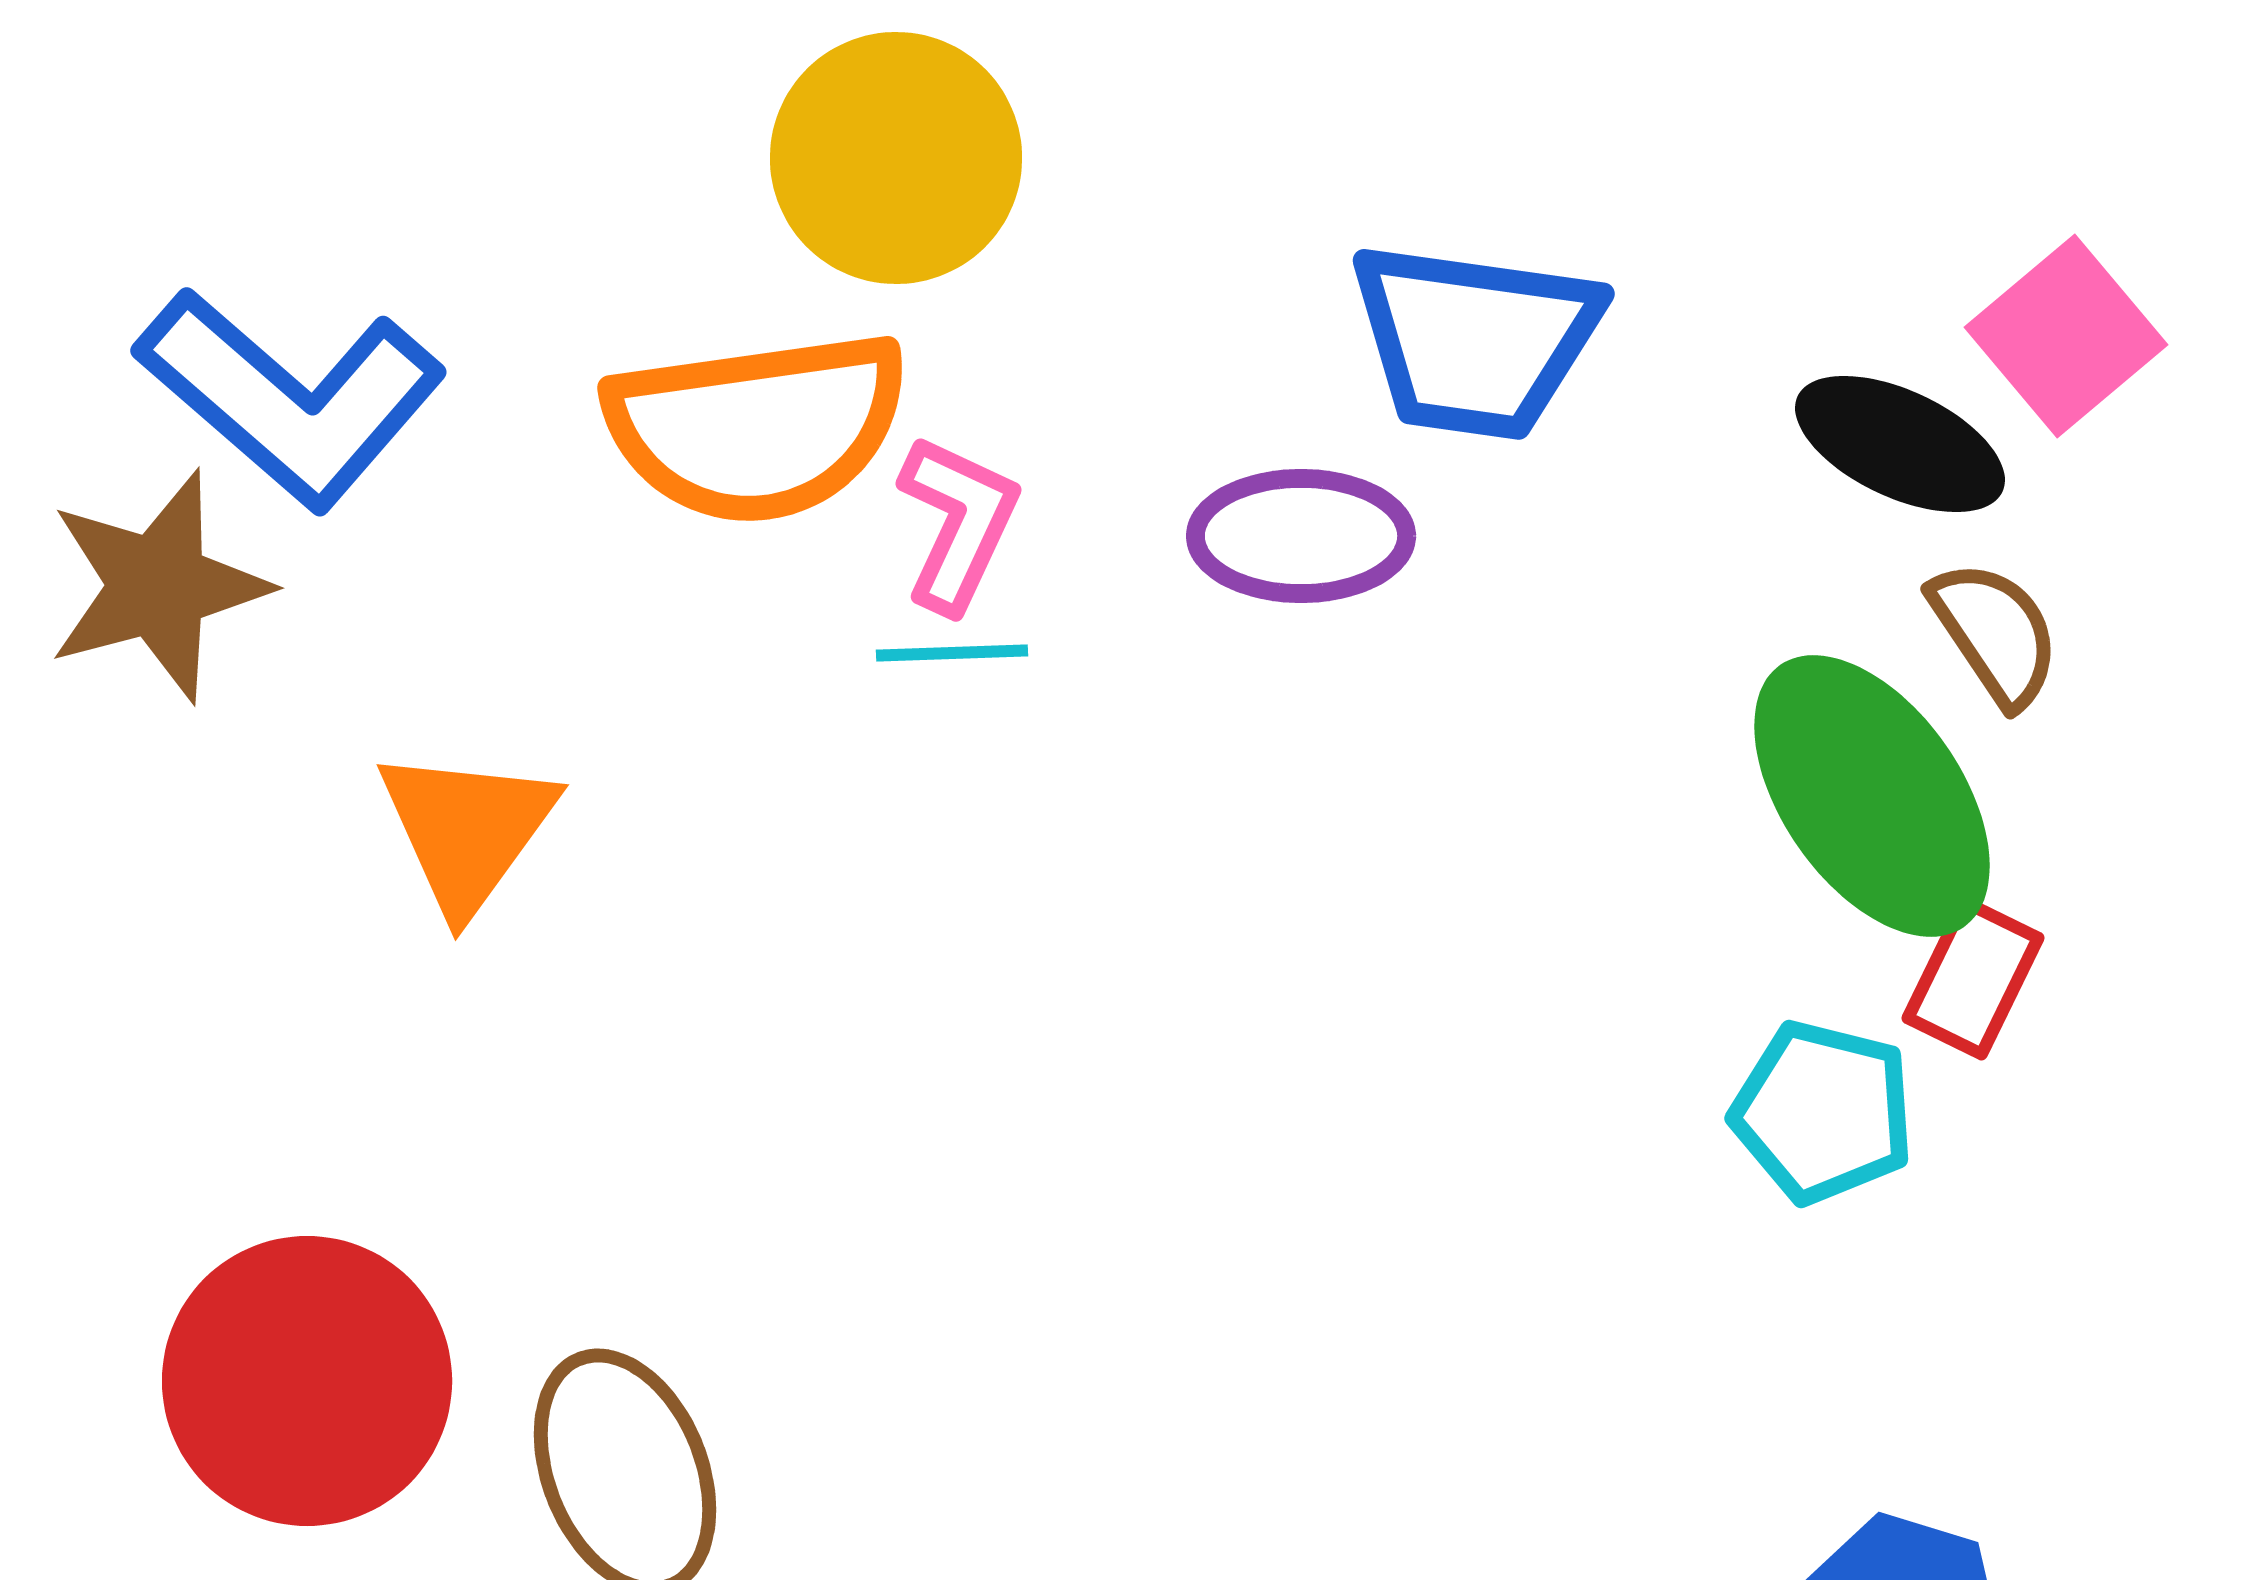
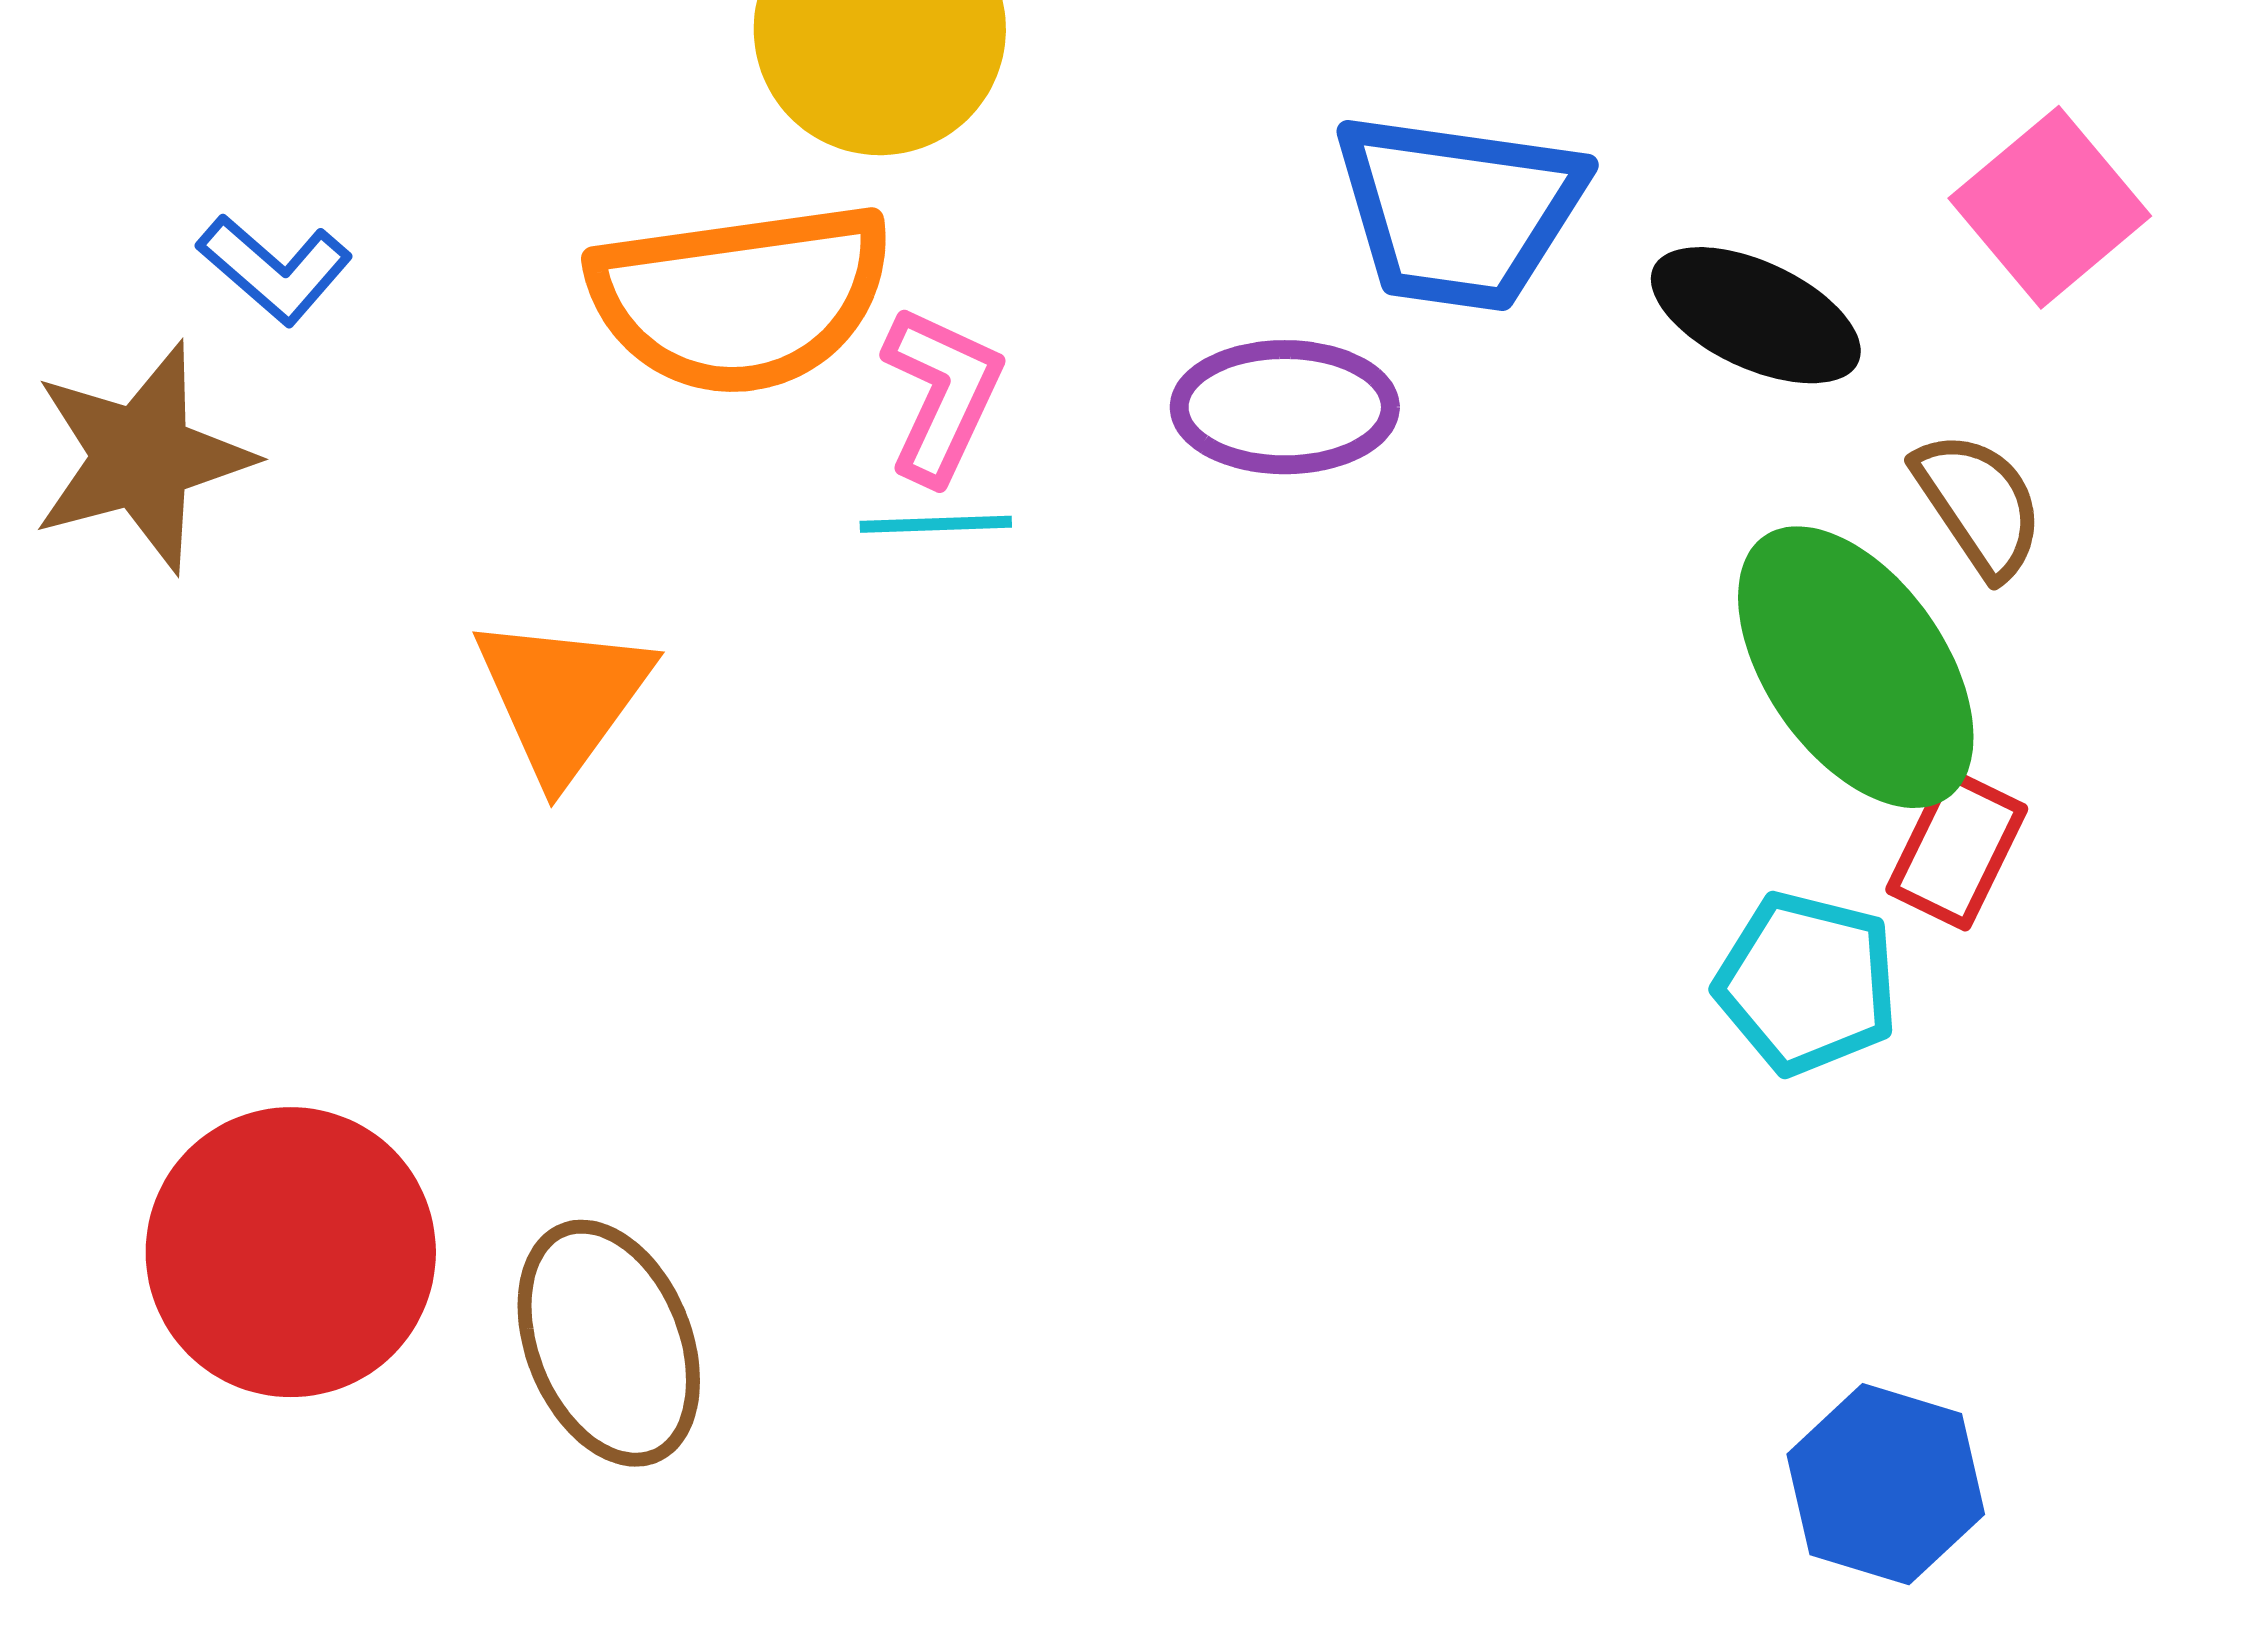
blue L-shape: (291, 398) -> (275, 269), size x0.5
black ellipse: (1900, 444) -> (1756, 315), moved
orange triangle: (467, 830) -> (563, 697), moved

